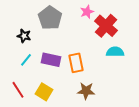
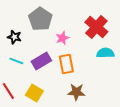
pink star: (87, 12) -> (62, 38), moved
cyan line: (26, 60) -> (16, 61), turned 72
purple rectangle: (51, 60) -> (41, 61), turned -42

